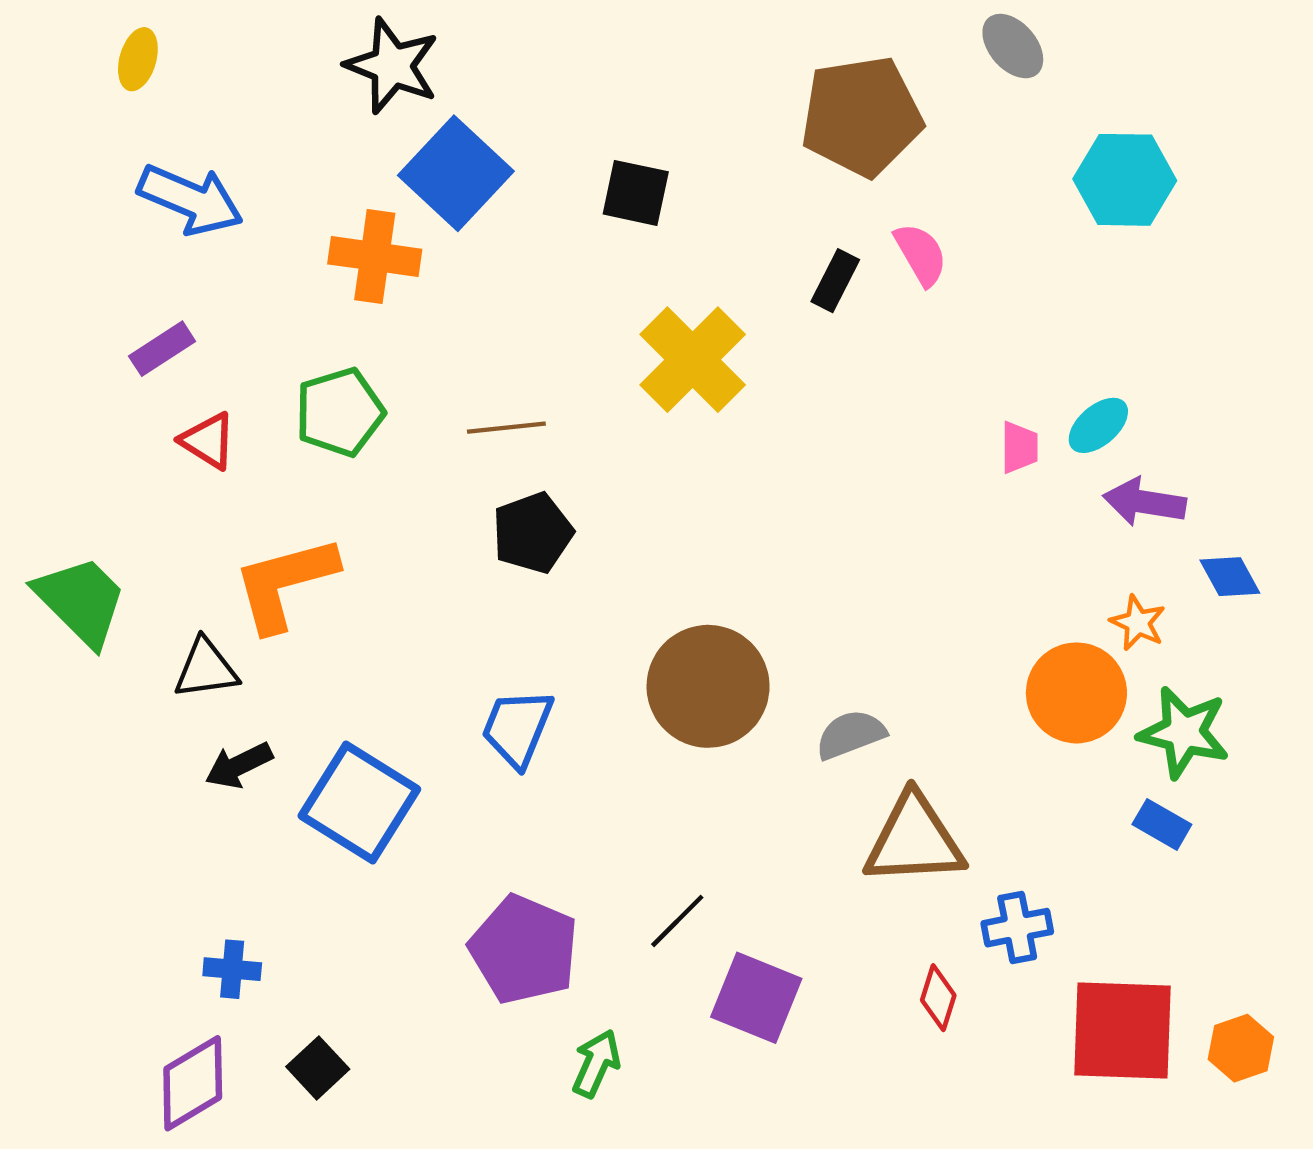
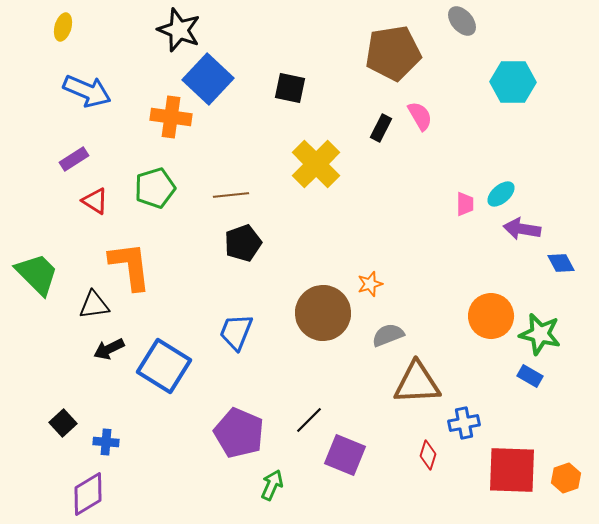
orange L-shape: (285, 583) -> (130, 266), turned 98
orange star: (1138, 623) -> (370, 284), moved, turned 30
black square: (318, 1068) -> (63, 423), moved

